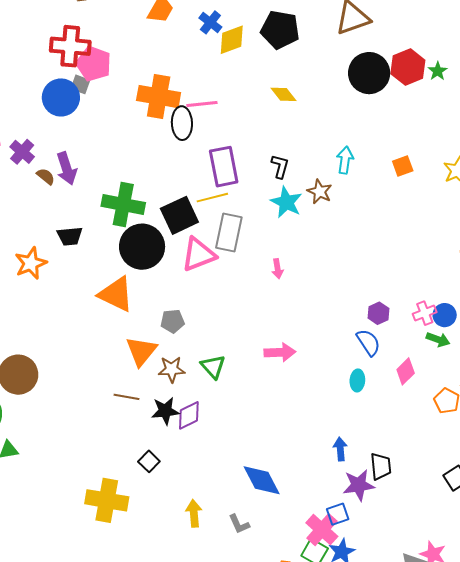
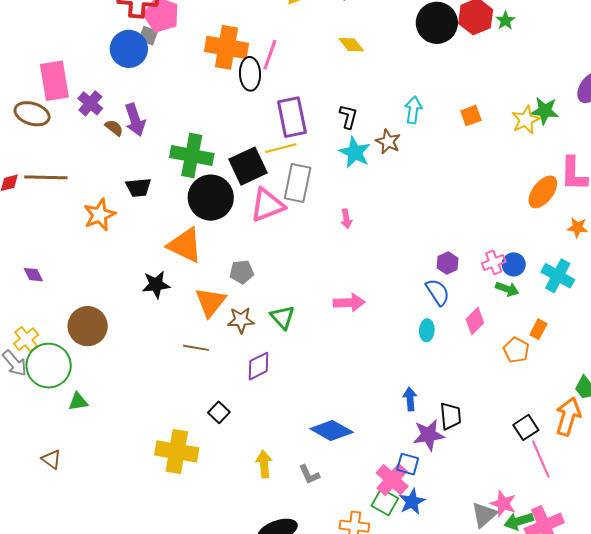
pink line: (202, 104) -> (270, 55), turned -64
black star: (165, 411) -> (156, 285), moved
blue diamond: (262, 480) -> (332, 430), turned -33
blue square: (338, 514) -> (408, 464), turned 35

